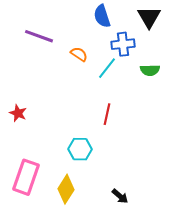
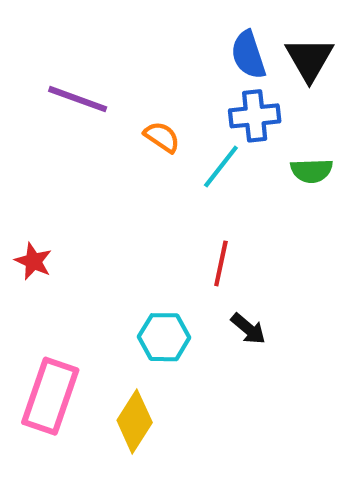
blue semicircle: (102, 16) -> (248, 55), moved
black arrow: (120, 196) -> (248, 329), moved

